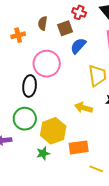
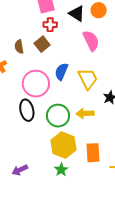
blue semicircle: (78, 46) -> (61, 72), moved
green circle: (25, 119) -> (58, 116), moved
orange rectangle: (79, 147) -> (93, 153), turned -66

